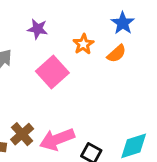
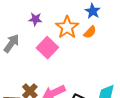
orange star: (83, 44) -> (67, 27), size x1.6

